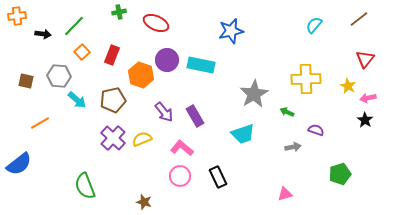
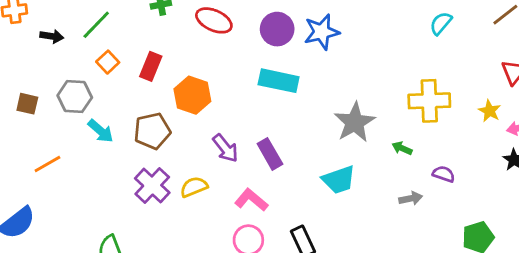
purple circle: (167, 60) -> (277, 29), moved

